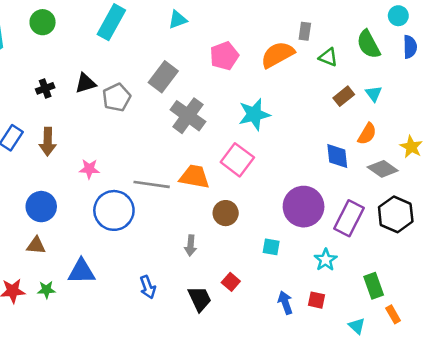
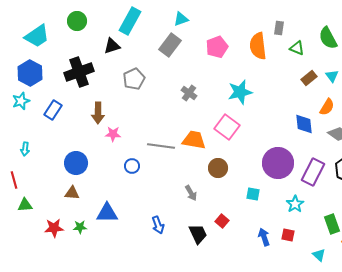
orange semicircle: (278, 55) -> (258, 46), turned -68
gray rectangle: (163, 77) -> (170, 45), moved
black triangle: (85, 83) -> (112, 46), moved
black cross: (45, 88) -> (79, 72), size x2.0
gray cross: (188, 116) -> (189, 93), size x0.6
brown arrow: (48, 142) -> (98, 113), moved
blue circle: (114, 210) -> (132, 166), size x0.5
gray arrow: (191, 246) -> (191, 193), turned -35

